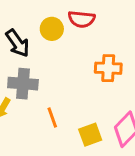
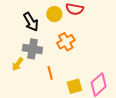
orange cross: (108, 68) -> (66, 42), moved, turned -36

